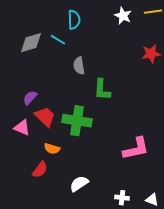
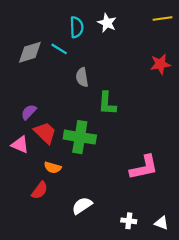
white star: (123, 16) -> (107, 23), moved

